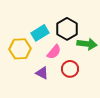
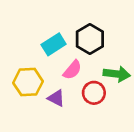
green arrow: (87, 44) -> (117, 74), moved
yellow hexagon: (20, 49) -> (28, 82), moved

